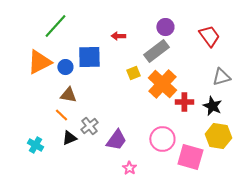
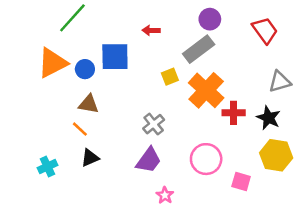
gray cross: (89, 126) -> (154, 124), moved
cyan cross: (35, 145) -> (47, 167), turned 35
pink square: (190, 157) -> (241, 182), size x0.6

